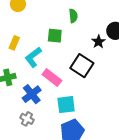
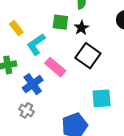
black star: (99, 42) -> (81, 28), moved
yellow rectangle: (14, 43) -> (16, 28), turned -64
cyan square: (66, 105) -> (102, 98), moved

